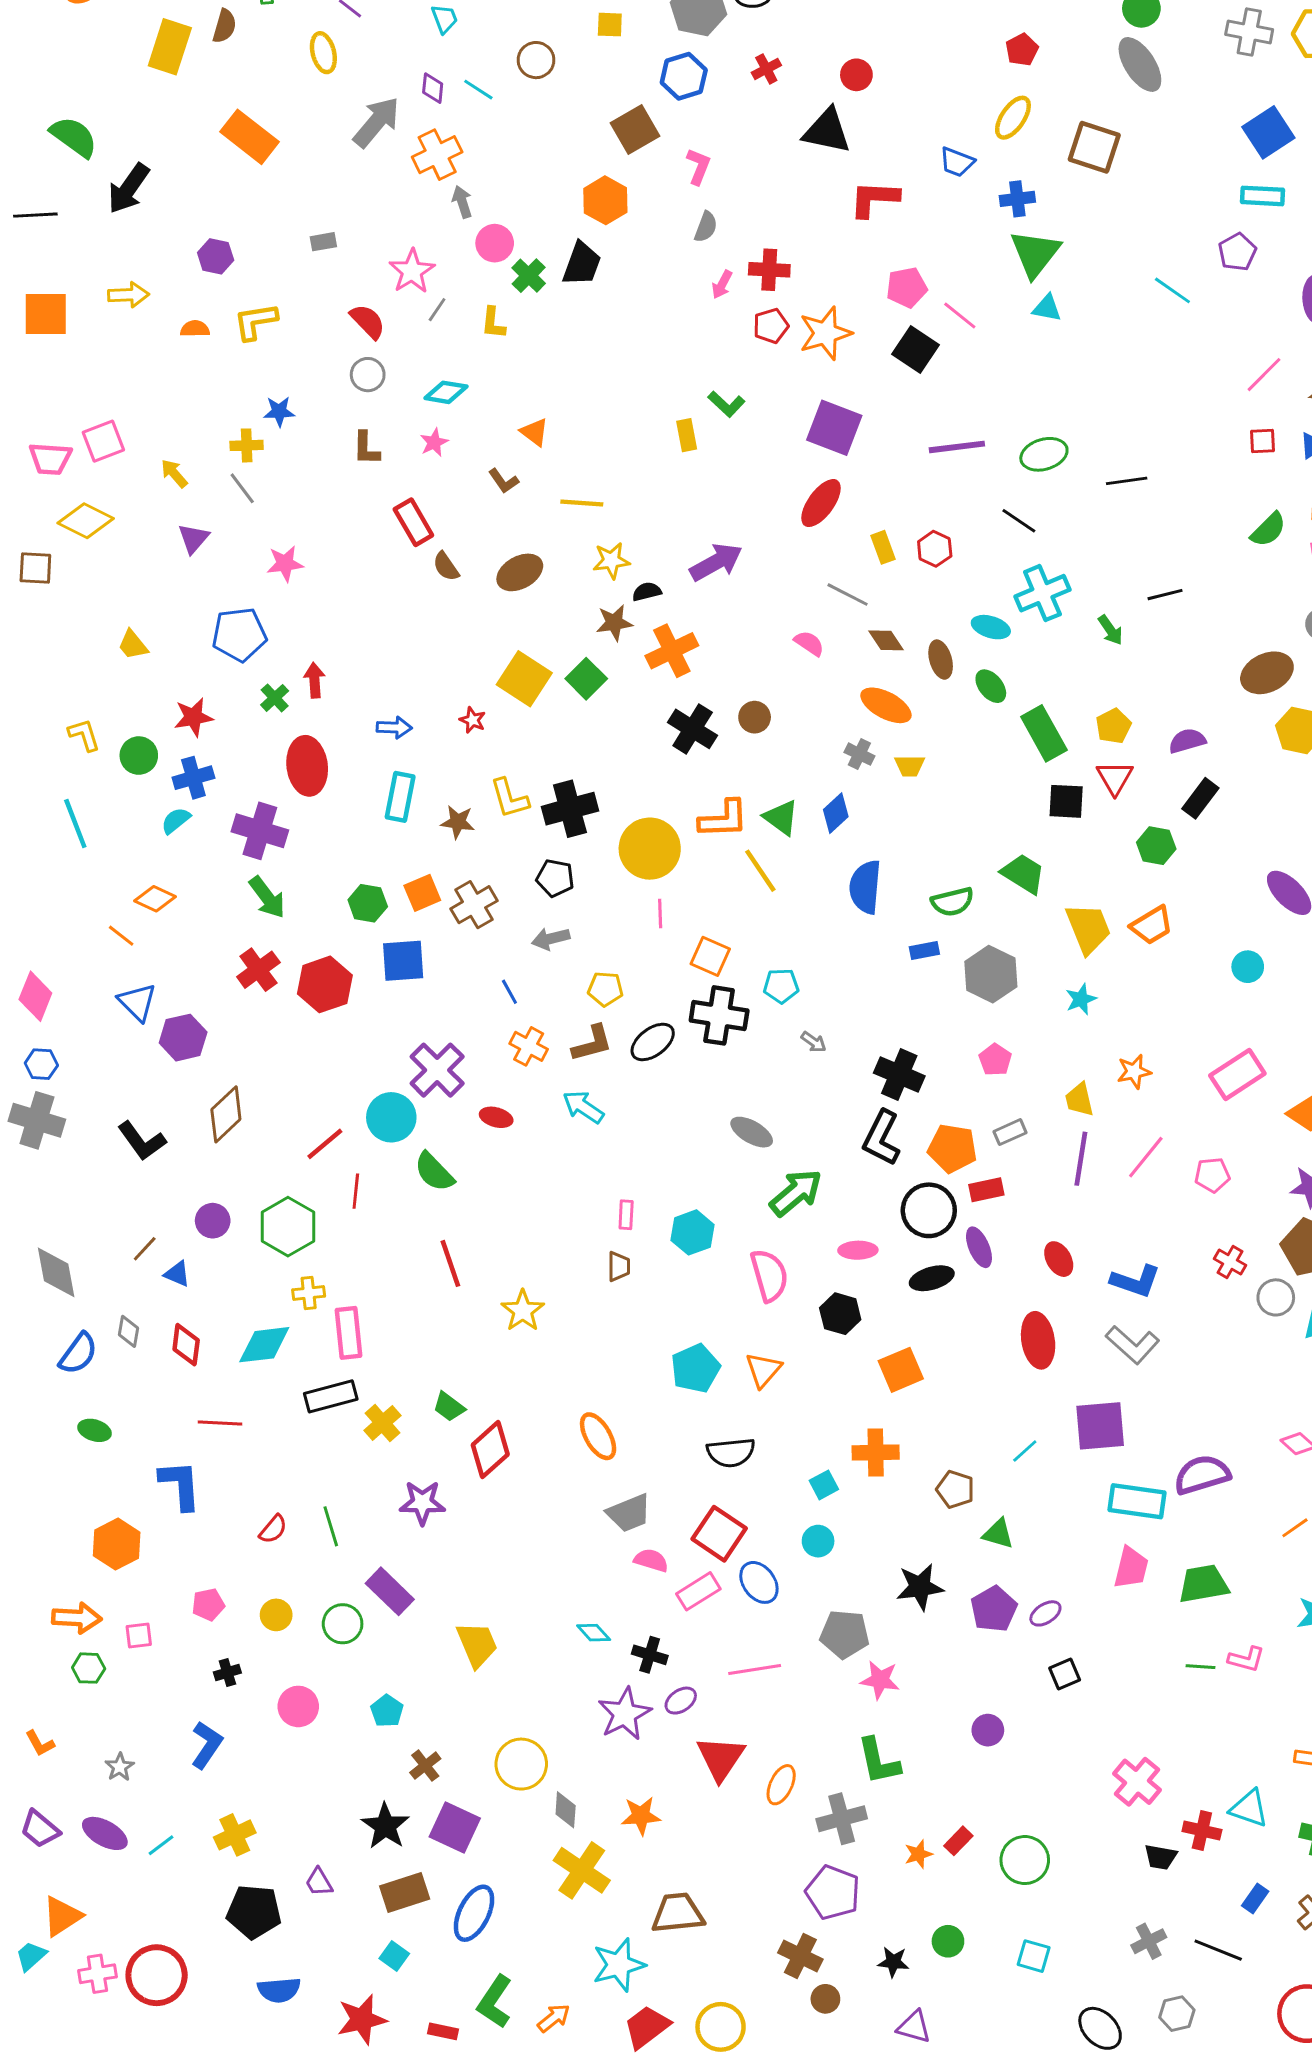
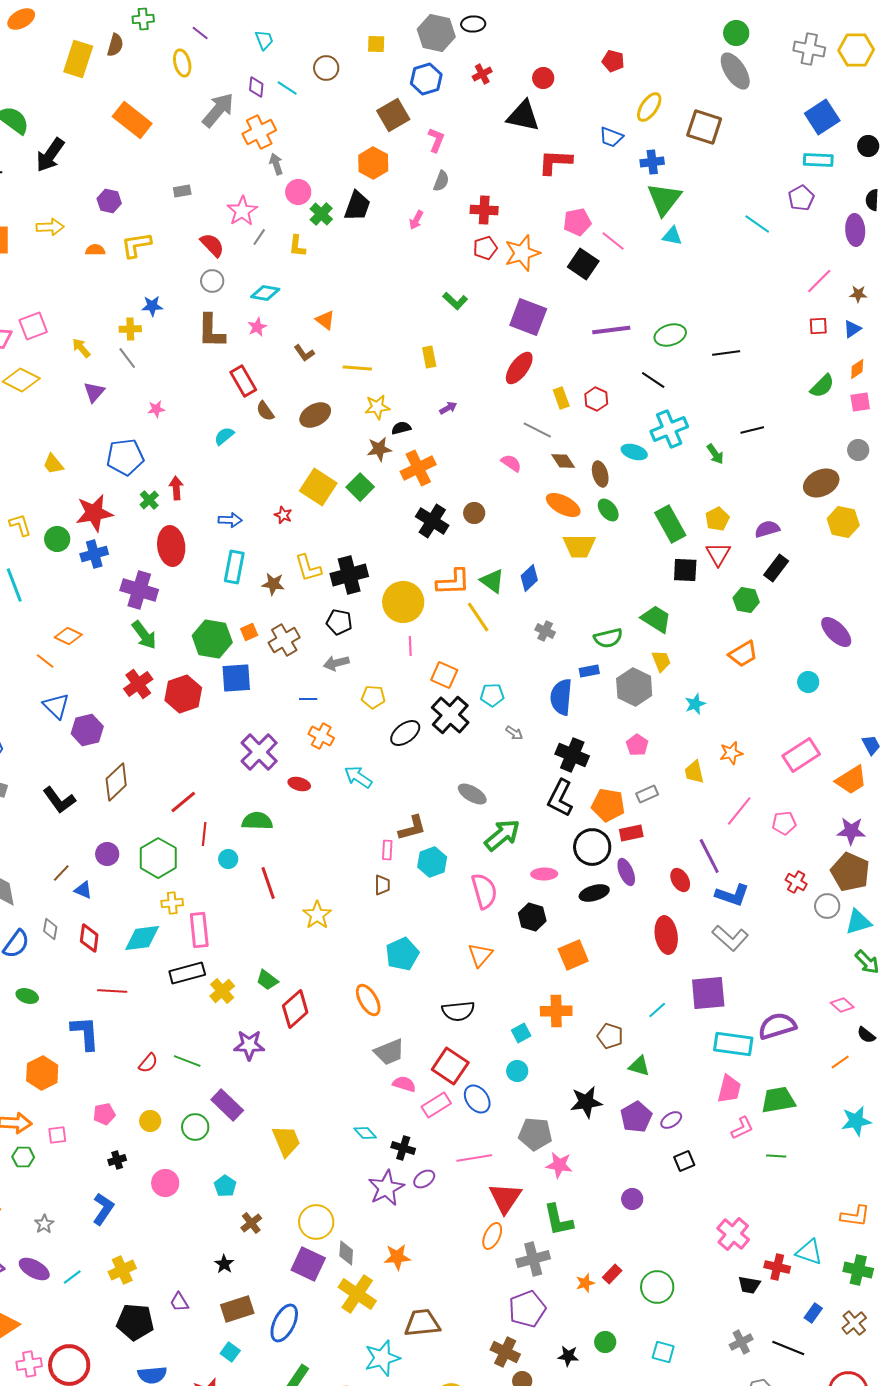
red pentagon: (1022, 50) -> (613, 61), moved, turned -30
pink arrow: (722, 284) -> (416, 220), moved
yellow rectangle: (687, 435) -> (429, 357), moved
brown L-shape: (366, 448) -> (211, 331), size x1.5
purple arrow: (716, 562) -> (448, 408), size x0.5
pink star: (285, 564) -> (156, 409), size x0.7
green ellipse: (991, 686) -> (608, 510), moved
red star: (193, 717) -> (94, 513), size x1.4
gray cross: (859, 754) -> (545, 631), moved
yellow trapezoid: (910, 766) -> (579, 546), size x1.6
cyan semicircle: (176, 821) -> (224, 436), moved
blue semicircle: (865, 887) -> (561, 697), moved
orange square: (422, 893) -> (249, 632), size x0.7
green hexagon: (368, 903) -> (212, 639), size x1.5
yellow trapezoid: (1088, 928) -> (661, 661), moved, size x0.6
blue line: (509, 992) -> (308, 699), turned -60
black cross: (719, 1015) -> (450, 715), turned 33
brown L-shape: (592, 1043) -> (412, 828), moved
cyan circle: (391, 1117) -> (228, 859), moved, size x0.6
purple line: (1081, 1159) -> (709, 856), moved, turned -36
green semicircle: (434, 1172) -> (257, 821), turned 136
cyan pentagon: (695, 1368) -> (402, 954), moved
green line: (331, 1526) -> (187, 1061), turned -52
pink L-shape: (1246, 1659) -> (742, 1128), moved, turned -40
red triangle: (721, 1758) -> (505, 1198), moved
black star: (385, 1826) -> (224, 1264), size x0.6
purple square: (455, 1828) -> (308, 1264), moved
purple pentagon: (833, 1893) -> (527, 1309), turned 30

